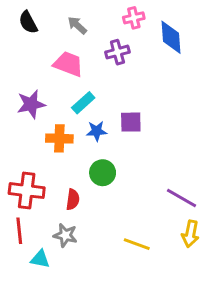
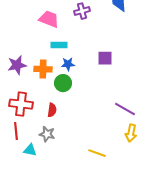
cyan rectangle: (83, 103) -> (59, 45), turned 42
purple star: (31, 104) -> (17, 65), moved
purple square: (131, 122) -> (105, 58), moved
green circle: (103, 173) -> (63, 83), moved
yellow line: (137, 244) -> (97, 153), moved

